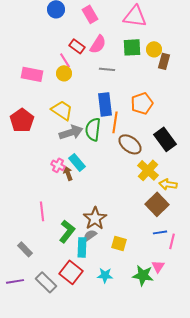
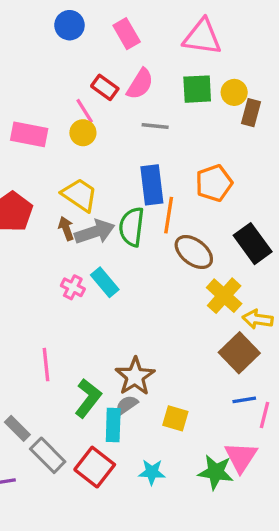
brown arrow: (68, 173) -> (66, 228), moved
pink triangle: (158, 266) -> (241, 457), size x1.5
gray rectangle: (46, 282) -> (48, 455), moved

